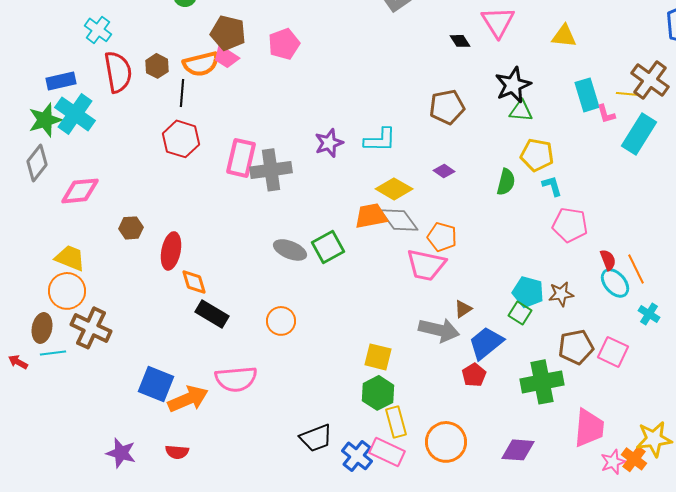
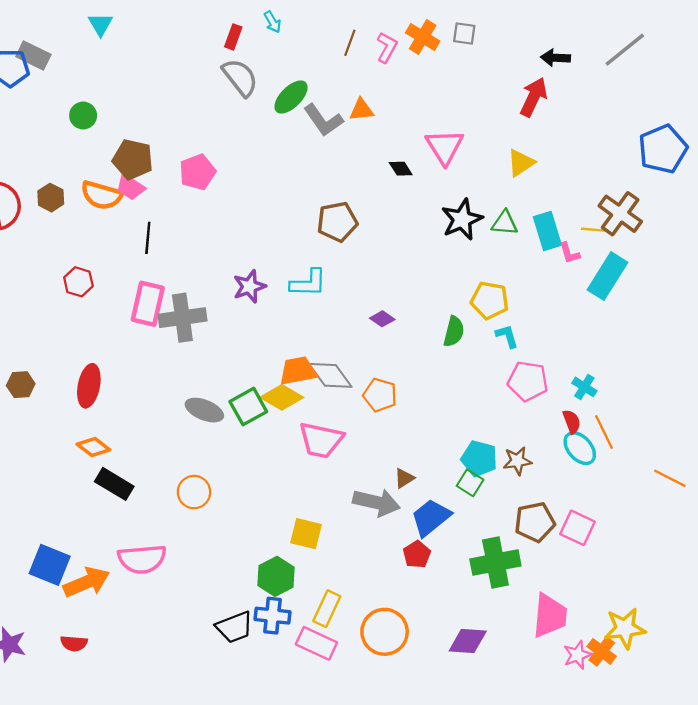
yellow triangle: (564, 36) -> (521, 163), turned -40
orange semicircle: (201, 64) -> (102, 195), turned 30
black line: (182, 93) -> (148, 238), moved
brown pentagon: (447, 107) -> (337, 222), moved
green triangle: (521, 111) -> (505, 223), moved
red hexagon: (181, 139) -> (78, 282), size x0.7
yellow diamond: (394, 189) -> (282, 397), moved
red ellipse: (171, 251) -> (89, 386), moved
pink trapezoid: (426, 265) -> (321, 440), moved
orange diamond: (194, 282) -> (93, 447), turned -36
cyan cross: (649, 314) -> (584, 387), moved
green hexagon: (378, 393) -> (276, 576), moved
yellow rectangle: (396, 422) -> (327, 609), turned 40
blue cross: (357, 456) -> (273, 616), moved, turned -32

